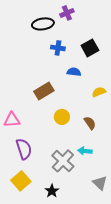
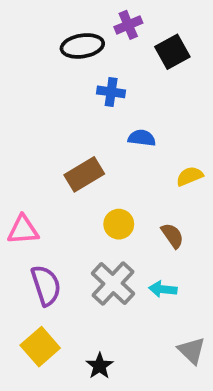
black square: (90, 48) -> (172, 52), moved
gray cross: (63, 161) -> (113, 283), moved

